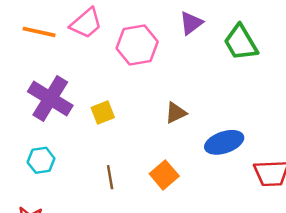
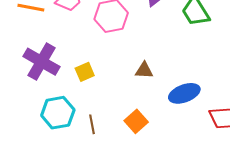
brown triangle: (176, 113) -> (144, 70), turned 30
cyan hexagon: (41, 160) -> (58, 113), moved, size x1.5

